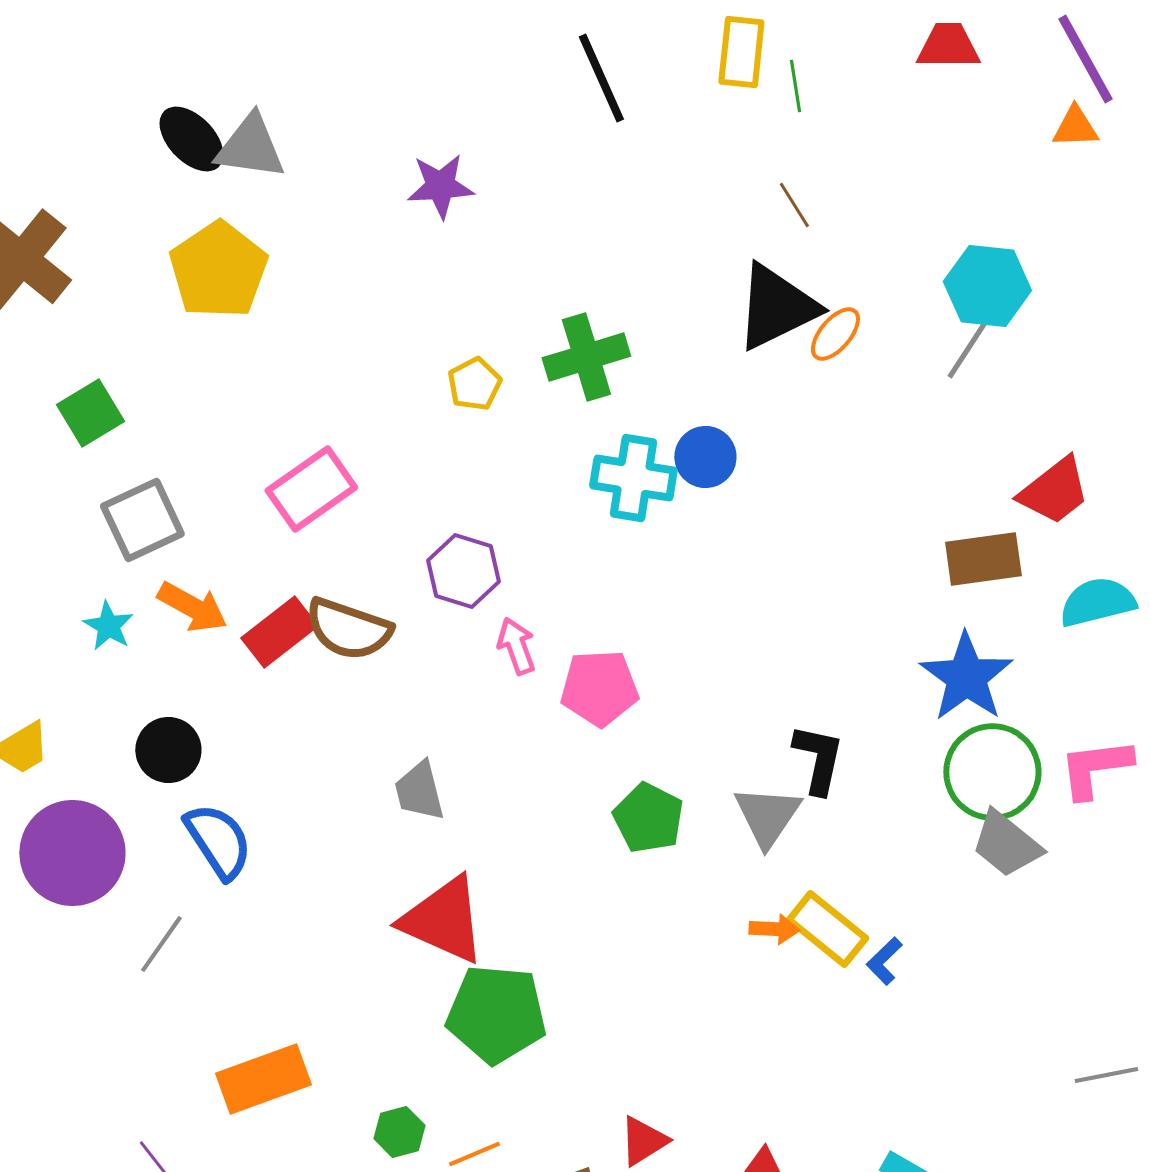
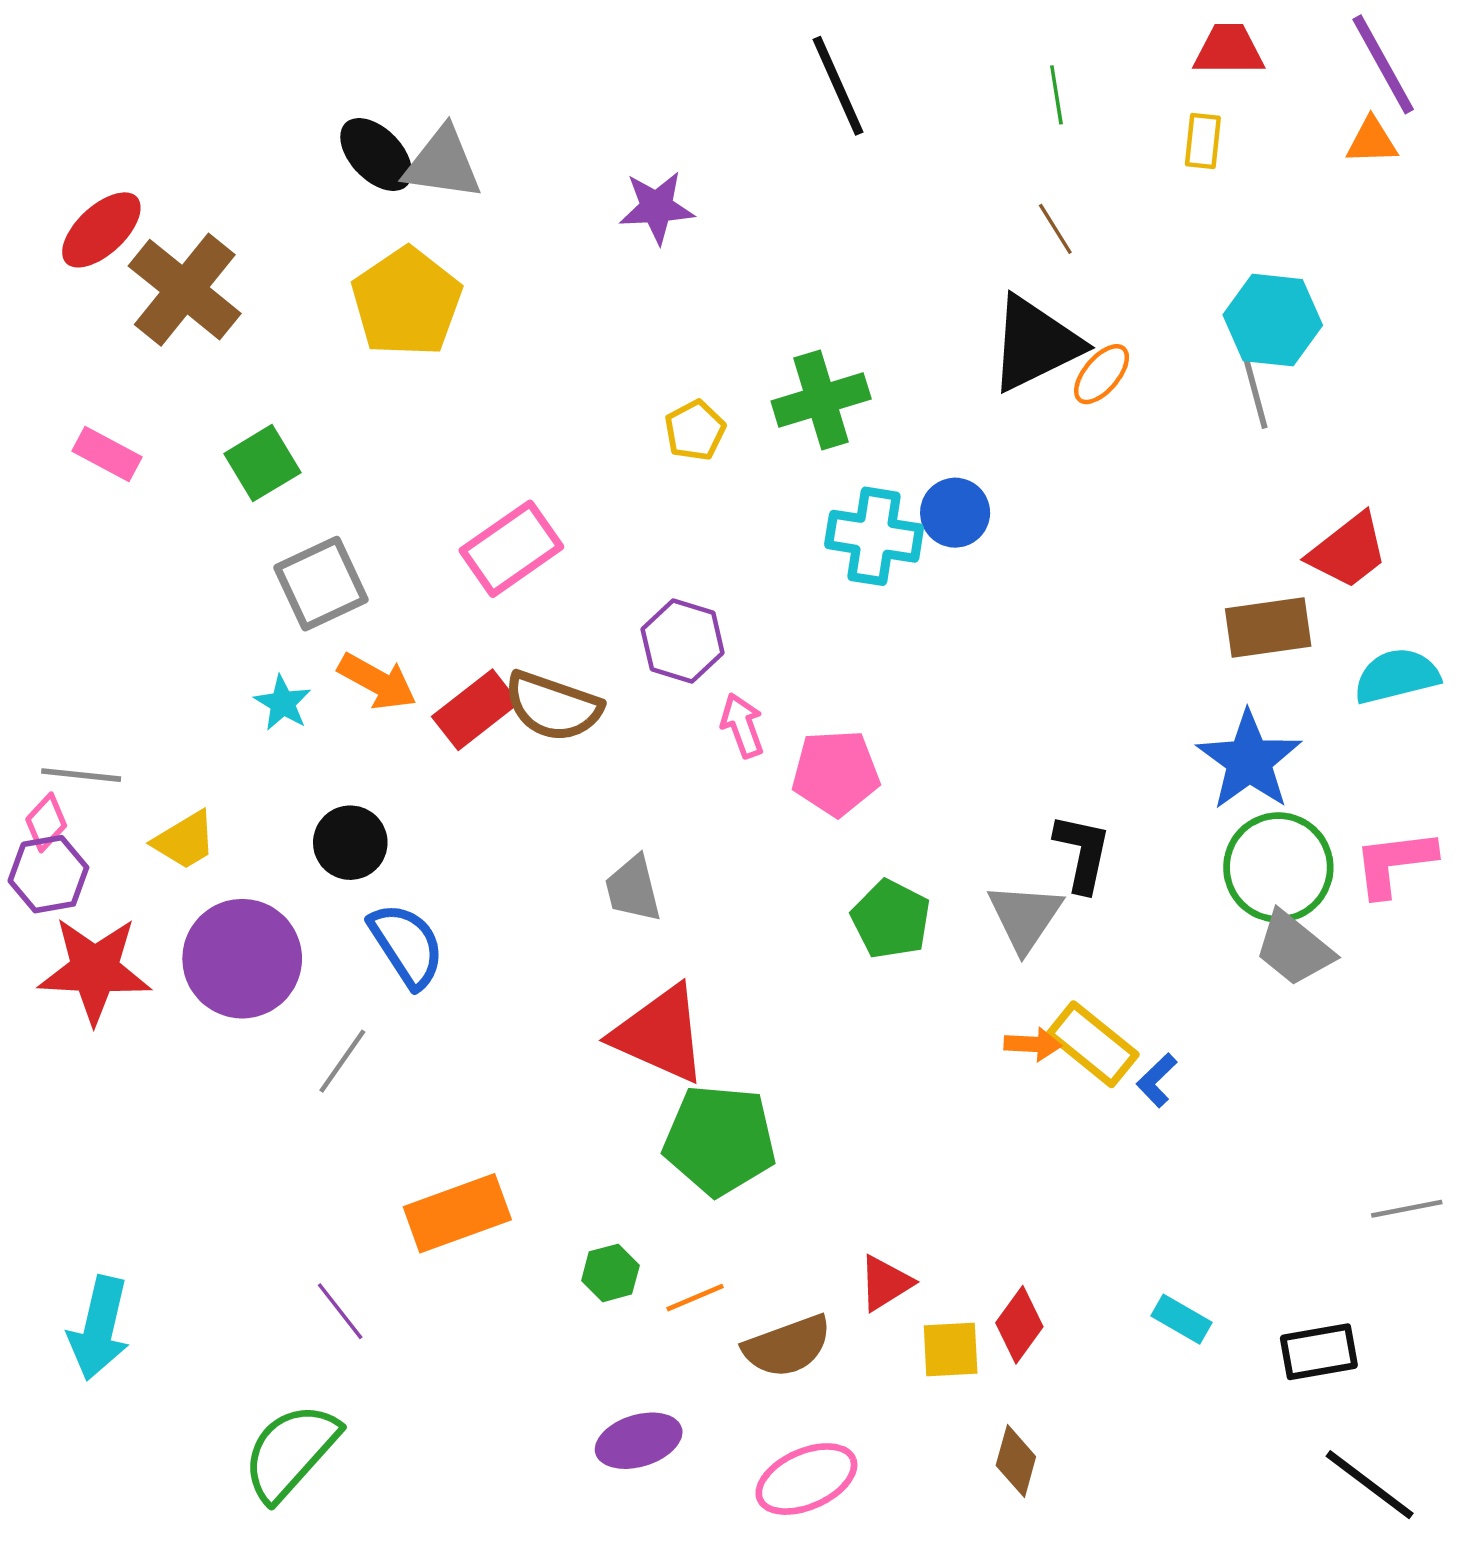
yellow rectangle: (741, 52) -> (1203, 141), moved, size x0.7
gray line: (970, 345) -> (1254, 386), turned -48

